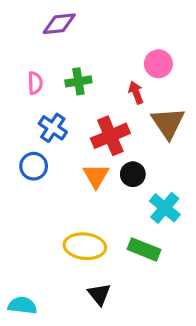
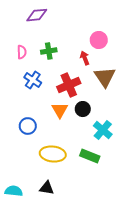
blue circle: (34, 166) -> (28, 126), moved
black triangle: (99, 294) -> (47, 188), moved, turned -42

